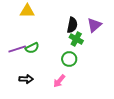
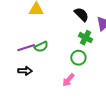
black semicircle: (72, 25) -> (81, 14), moved, turned -56
black arrow: (26, 79) -> (25, 71), moved

